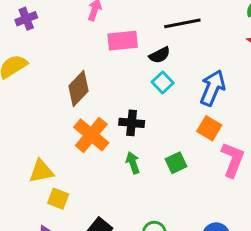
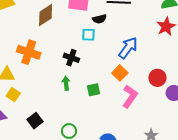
cyan square: (163, 83) -> (88, 35), moved, turned 32
brown diamond: (79, 89) -> (46, 15), moved
orange cross: (91, 135) -> (29, 52), moved, turned -35

